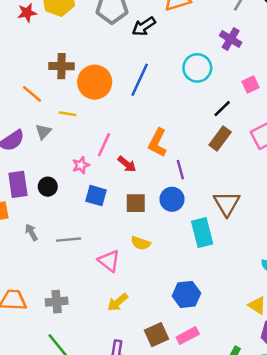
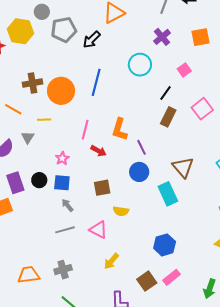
purple cross: (231, 39) -> (162, 37), turned 30
pink line: (104, 145) -> (85, 130), moved
blue square: (96, 196) -> (62, 183), moved
brown square: (136, 203) -> (102, 188), moved
gray arrow: (31, 232) -> (67, 205), moved
gray line: (69, 240) -> (65, 230), moved

